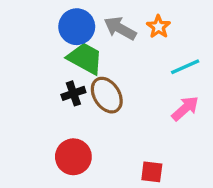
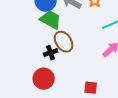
black cross: (73, 93) -> (51, 53), moved

